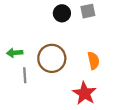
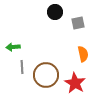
gray square: (88, 11) -> (78, 23), moved
brown circle: (52, 58) -> (46, 75), moved

